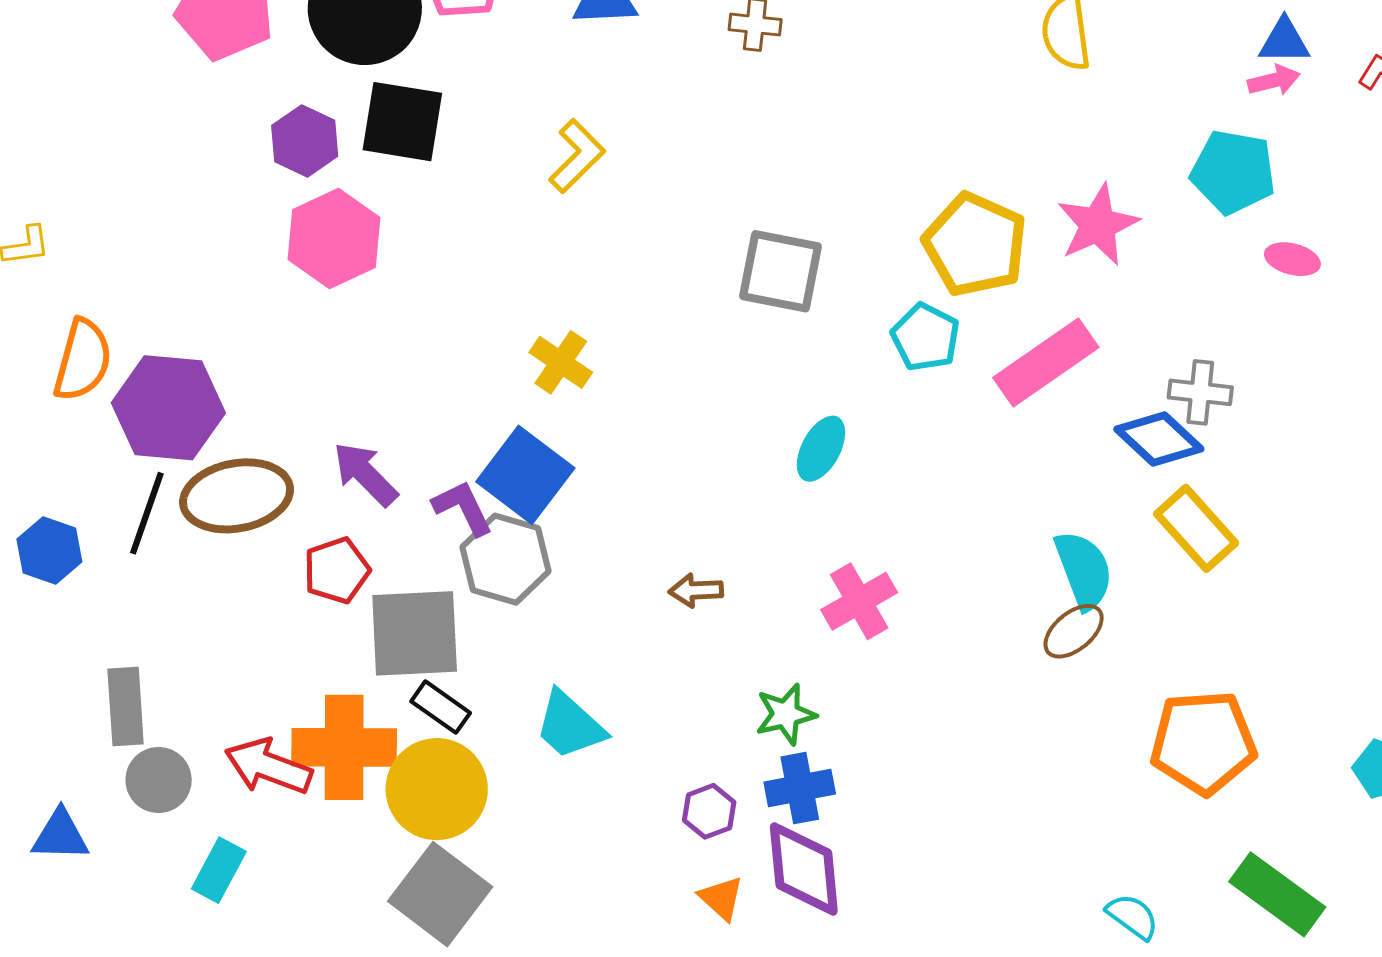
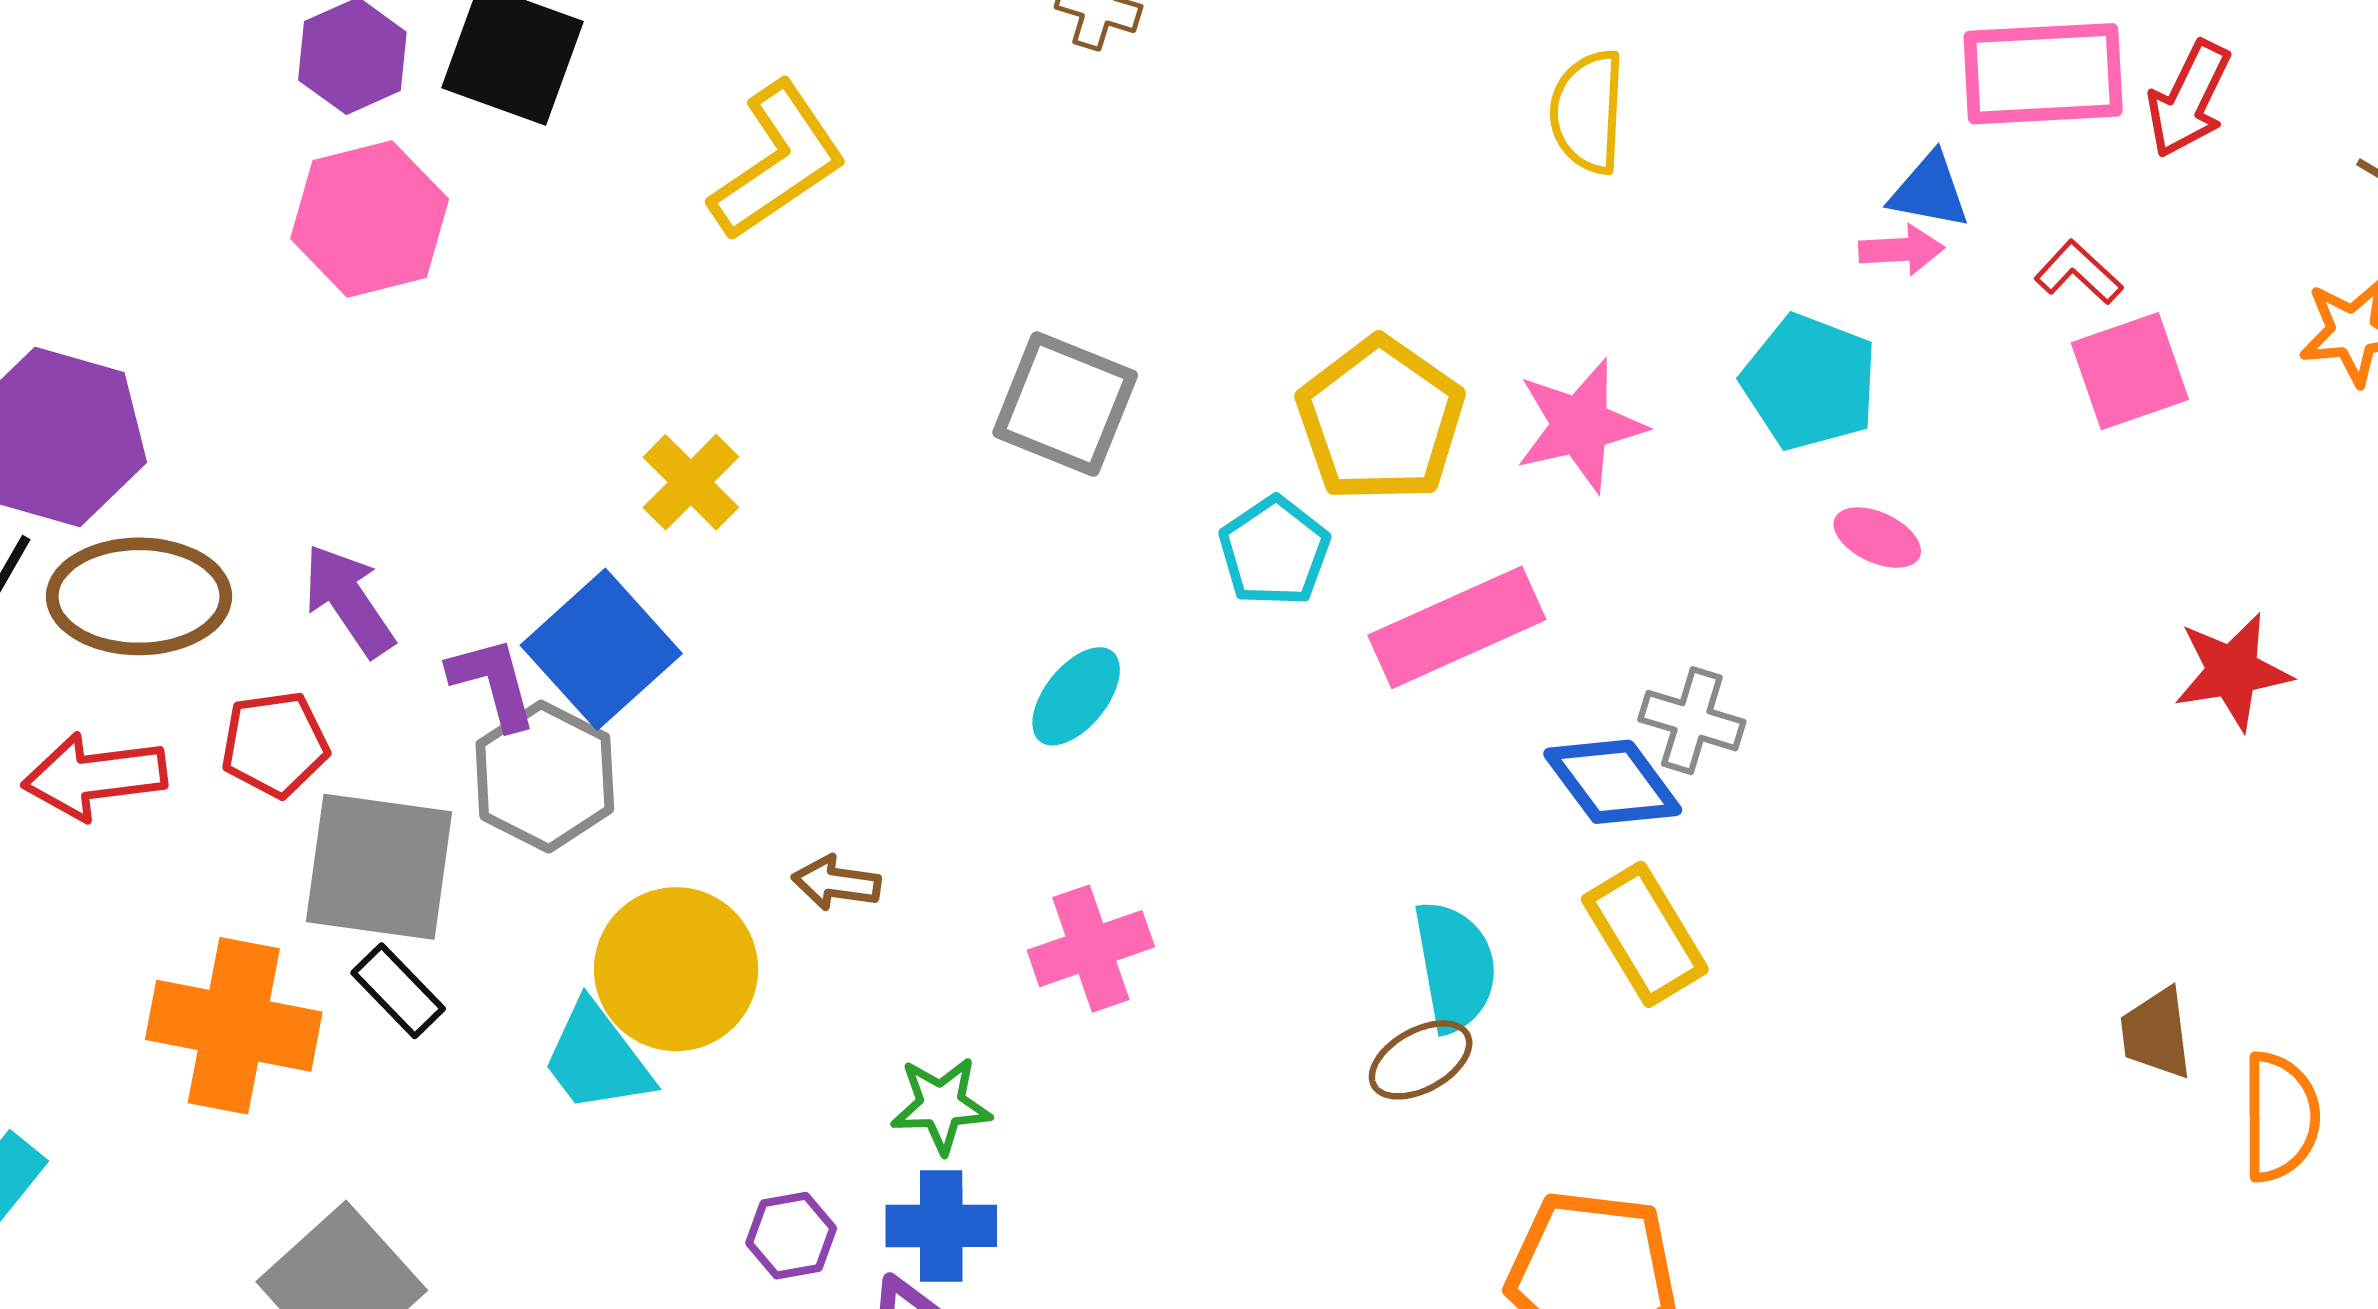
yellow L-shape: (577, 156) -> (778, 161), size x1.4
red arrow: (268, 766) -> (95, 776), moved, turned -38
yellow circle: (437, 789) -> (676, 969), moved

